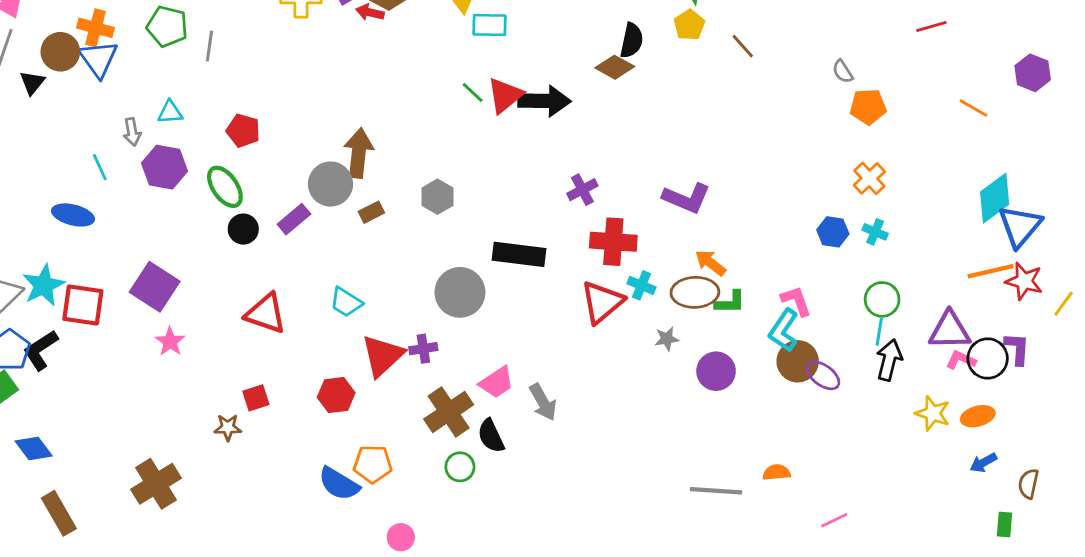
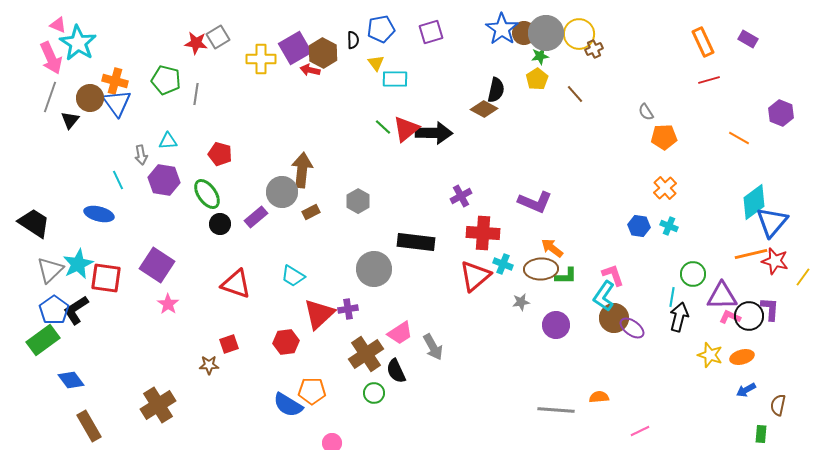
green circle: (882, 299) -> (693, 274), moved

